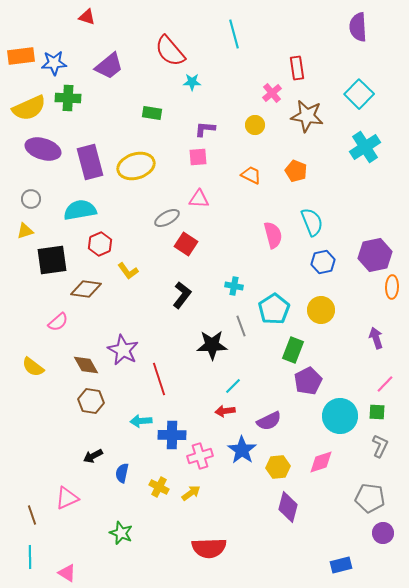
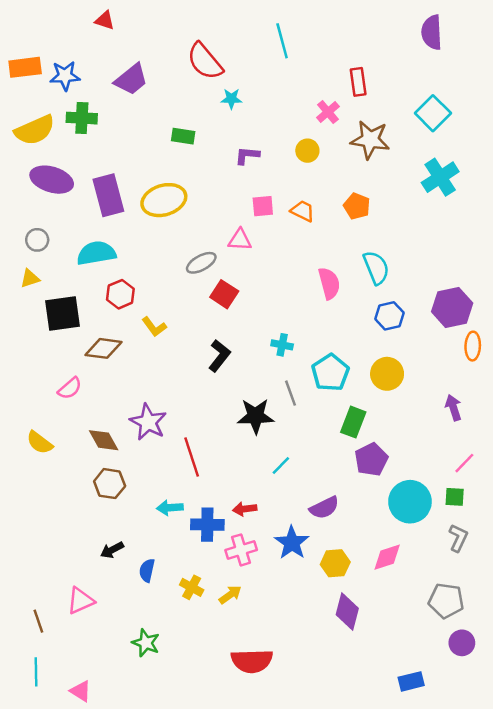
pink square: (198, 157) -> (263, 206), moved
red arrow: (225, 411) -> (245, 509), moved

